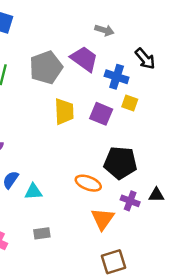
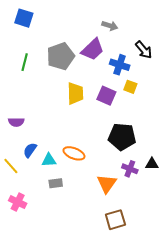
purple trapezoid: (84, 59) -> (93, 50), turned 100
orange ellipse: (88, 183) -> (74, 153), moved
gray rectangle: (42, 233) -> (56, 183), moved

